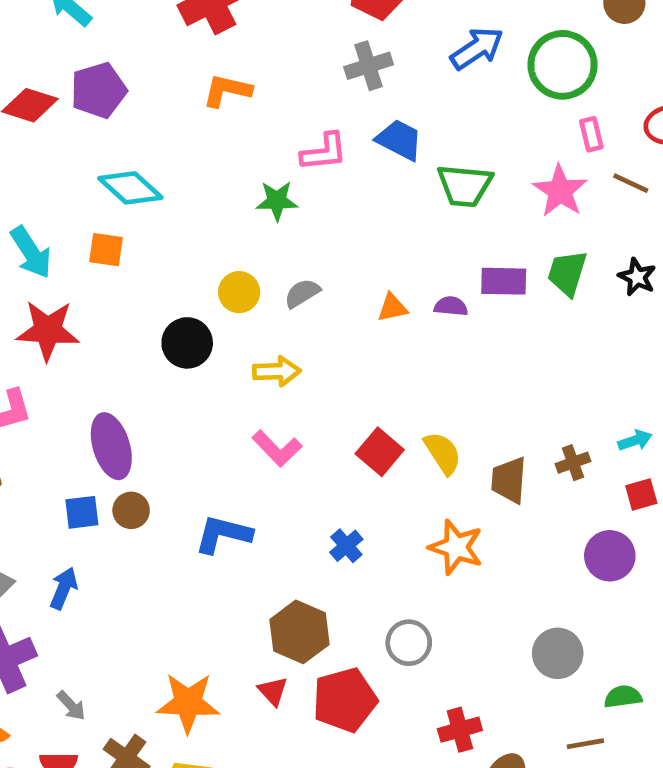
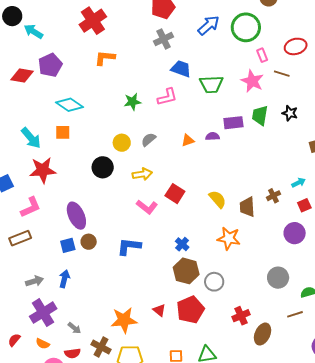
pink L-shape: (324, 152) -> (167, 97), moved
red square: (380, 452) -> (175, 194), moved
brown hexagon: (300, 632) -> (186, 271), moved

